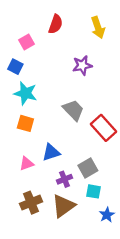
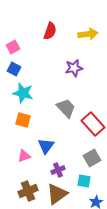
yellow arrow: (98, 27) -> (88, 34), turned -78
pink square: (27, 42) -> (13, 47), moved
blue triangle: (51, 152) -> (46, 146), turned -36
gray square: (88, 168) -> (92, 158), moved

